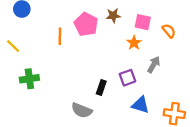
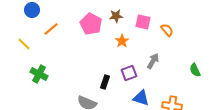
orange line: (60, 36) -> (51, 29), moved, turned 49
orange star: (134, 43) -> (122, 41), moved
green cross: (29, 79) -> (39, 74), turned 36

